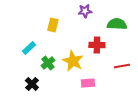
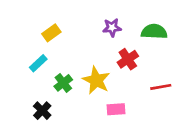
purple star: (85, 11) -> (112, 28), moved
yellow rectangle: (53, 25) -> (51, 33), moved, turned 40
red cross: (97, 45) -> (128, 59), turned -35

